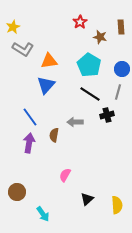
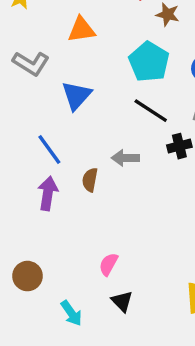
gray L-shape: (23, 49) -> (31, 63), moved
orange triangle: (49, 61) -> (82, 30), moved
pink semicircle: (65, 175) -> (109, 264), moved
black triangle: (87, 199) -> (122, 301), moved, turned -32

